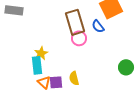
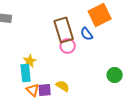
yellow semicircle: (74, 78) -> (63, 86), turned 136

